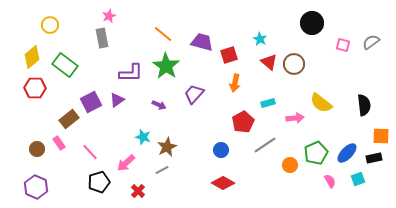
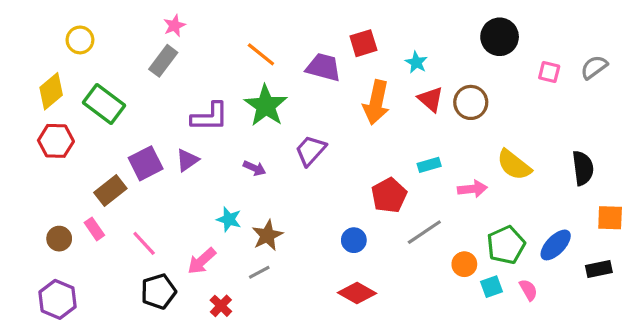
gray rectangle: (102, 38) -> (163, 61), turned 48
red square: (229, 55) -> (363, 43), moved
orange arrow: (235, 83) -> (376, 102), moved, size x1.5
black rectangle: (374, 158) -> (599, 269), moved
cyan square: (358, 179) -> (492, 287), moved

